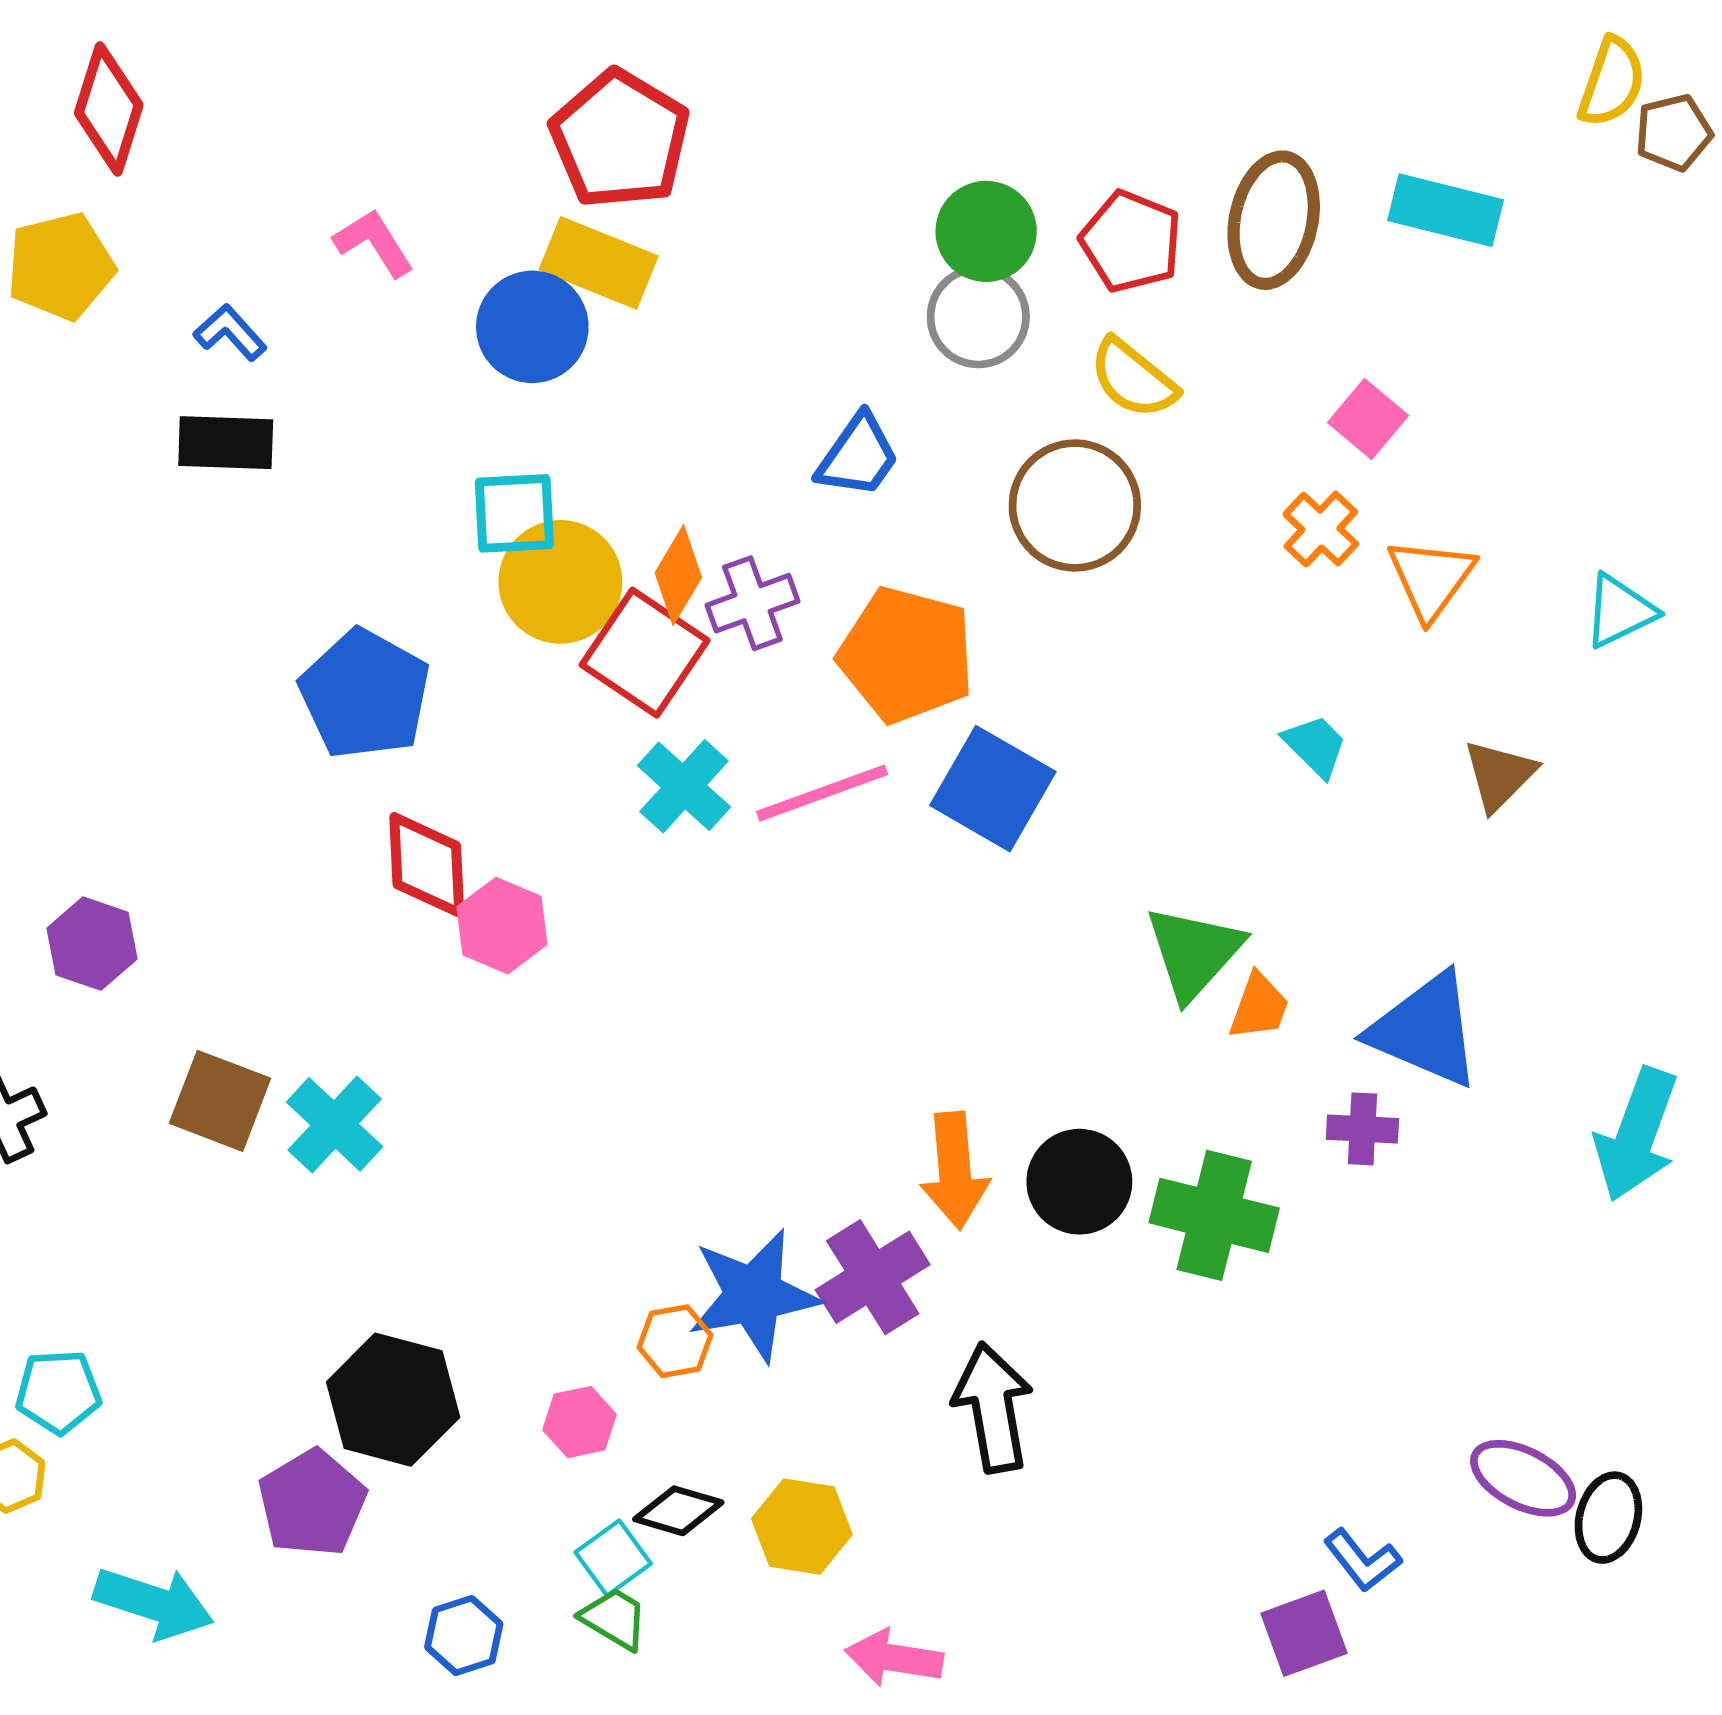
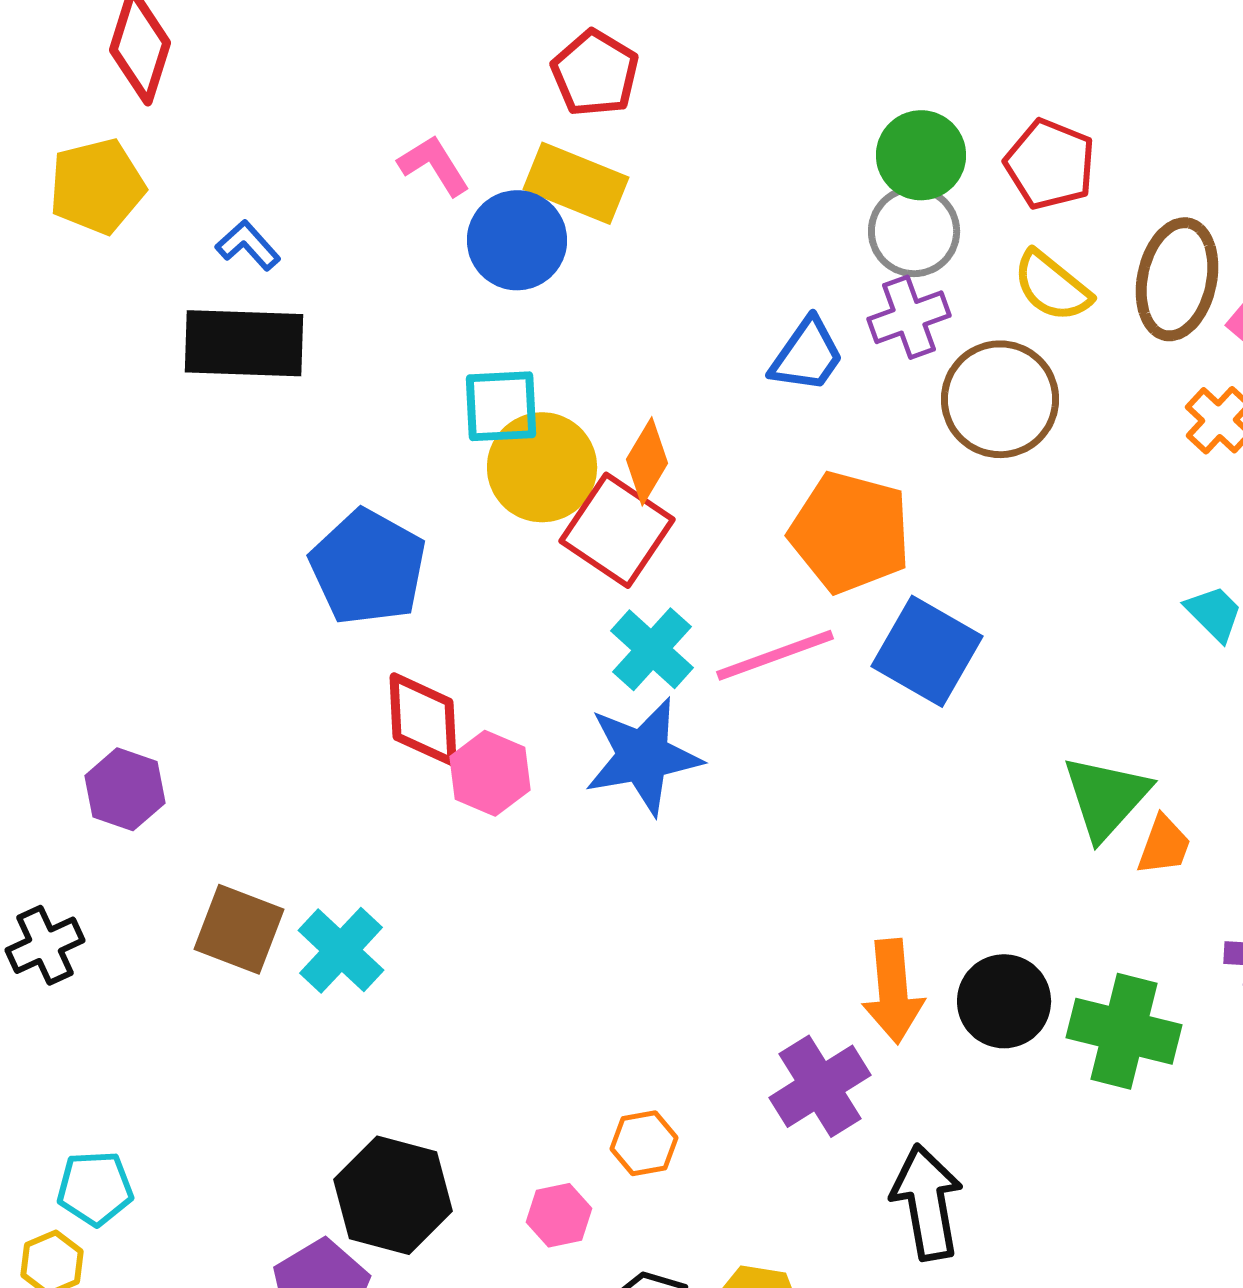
red pentagon: (620, 139) -> (595, 73), size x0.7
brown ellipse: (1274, 220) -> (1177, 279), moved
pink L-shape: (374, 243) -> (434, 165), moved
black rectangle: (226, 443) -> (244, 343), size x1.4
purple cross: (752, 603) -> (909, 317), moved
blue star: (754, 1295) -> (643, 756), moved

